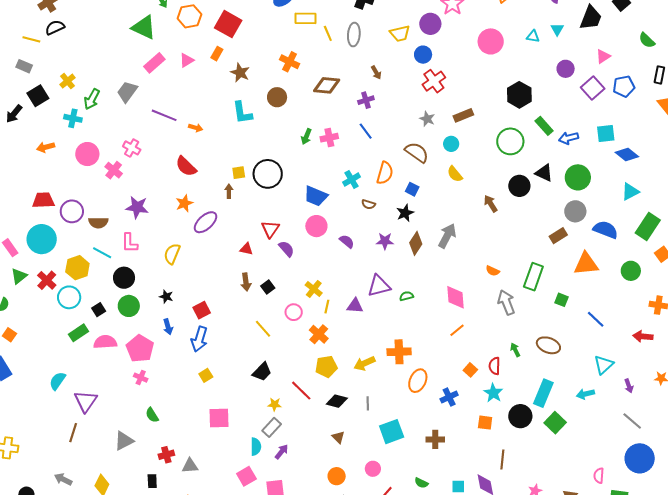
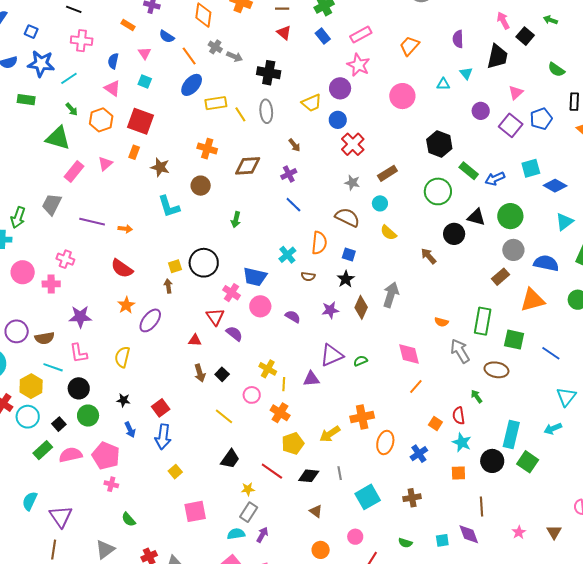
pink cross: (329, 138) -> (231, 293), moved, turned -36
pink cross: (114, 170) -> (51, 284), turned -30
green square: (561, 300) -> (514, 340), size x1.5
brown ellipse: (548, 345) -> (496, 370), moved
cyan semicircle: (256, 447) -> (236, 534), turned -90

